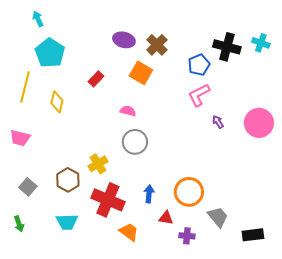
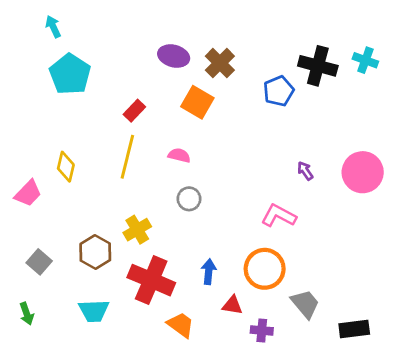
yellow line: (25, 87) -> (127, 157), moved
pink L-shape: (199, 95) -> (279, 216), moved, turned 55
yellow diamond: (57, 102) -> (66, 167), moved
pink trapezoid: (20, 138) -> (28, 193), turned -60
gray circle: (135, 142) -> (189, 199), size x0.7

